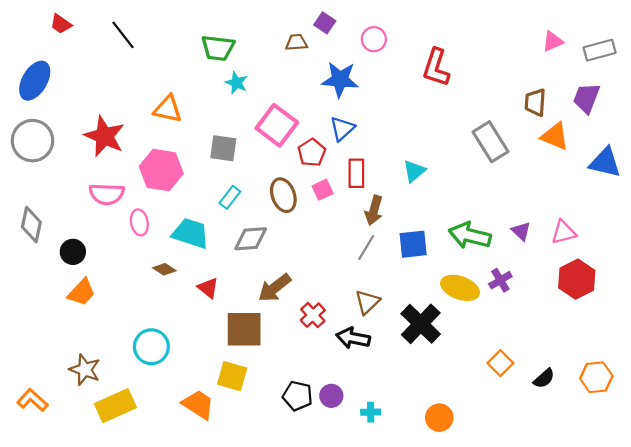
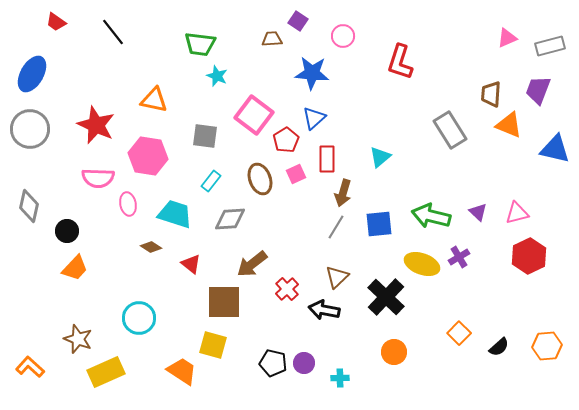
orange circle: (439, 418) -> (394, 352), moved

